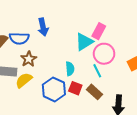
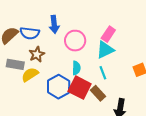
cyan triangle: (84, 42) -> (105, 50), moved
pink circle: (104, 54) -> (75, 41), moved
red square: (75, 88) -> (80, 88), size x1.6

